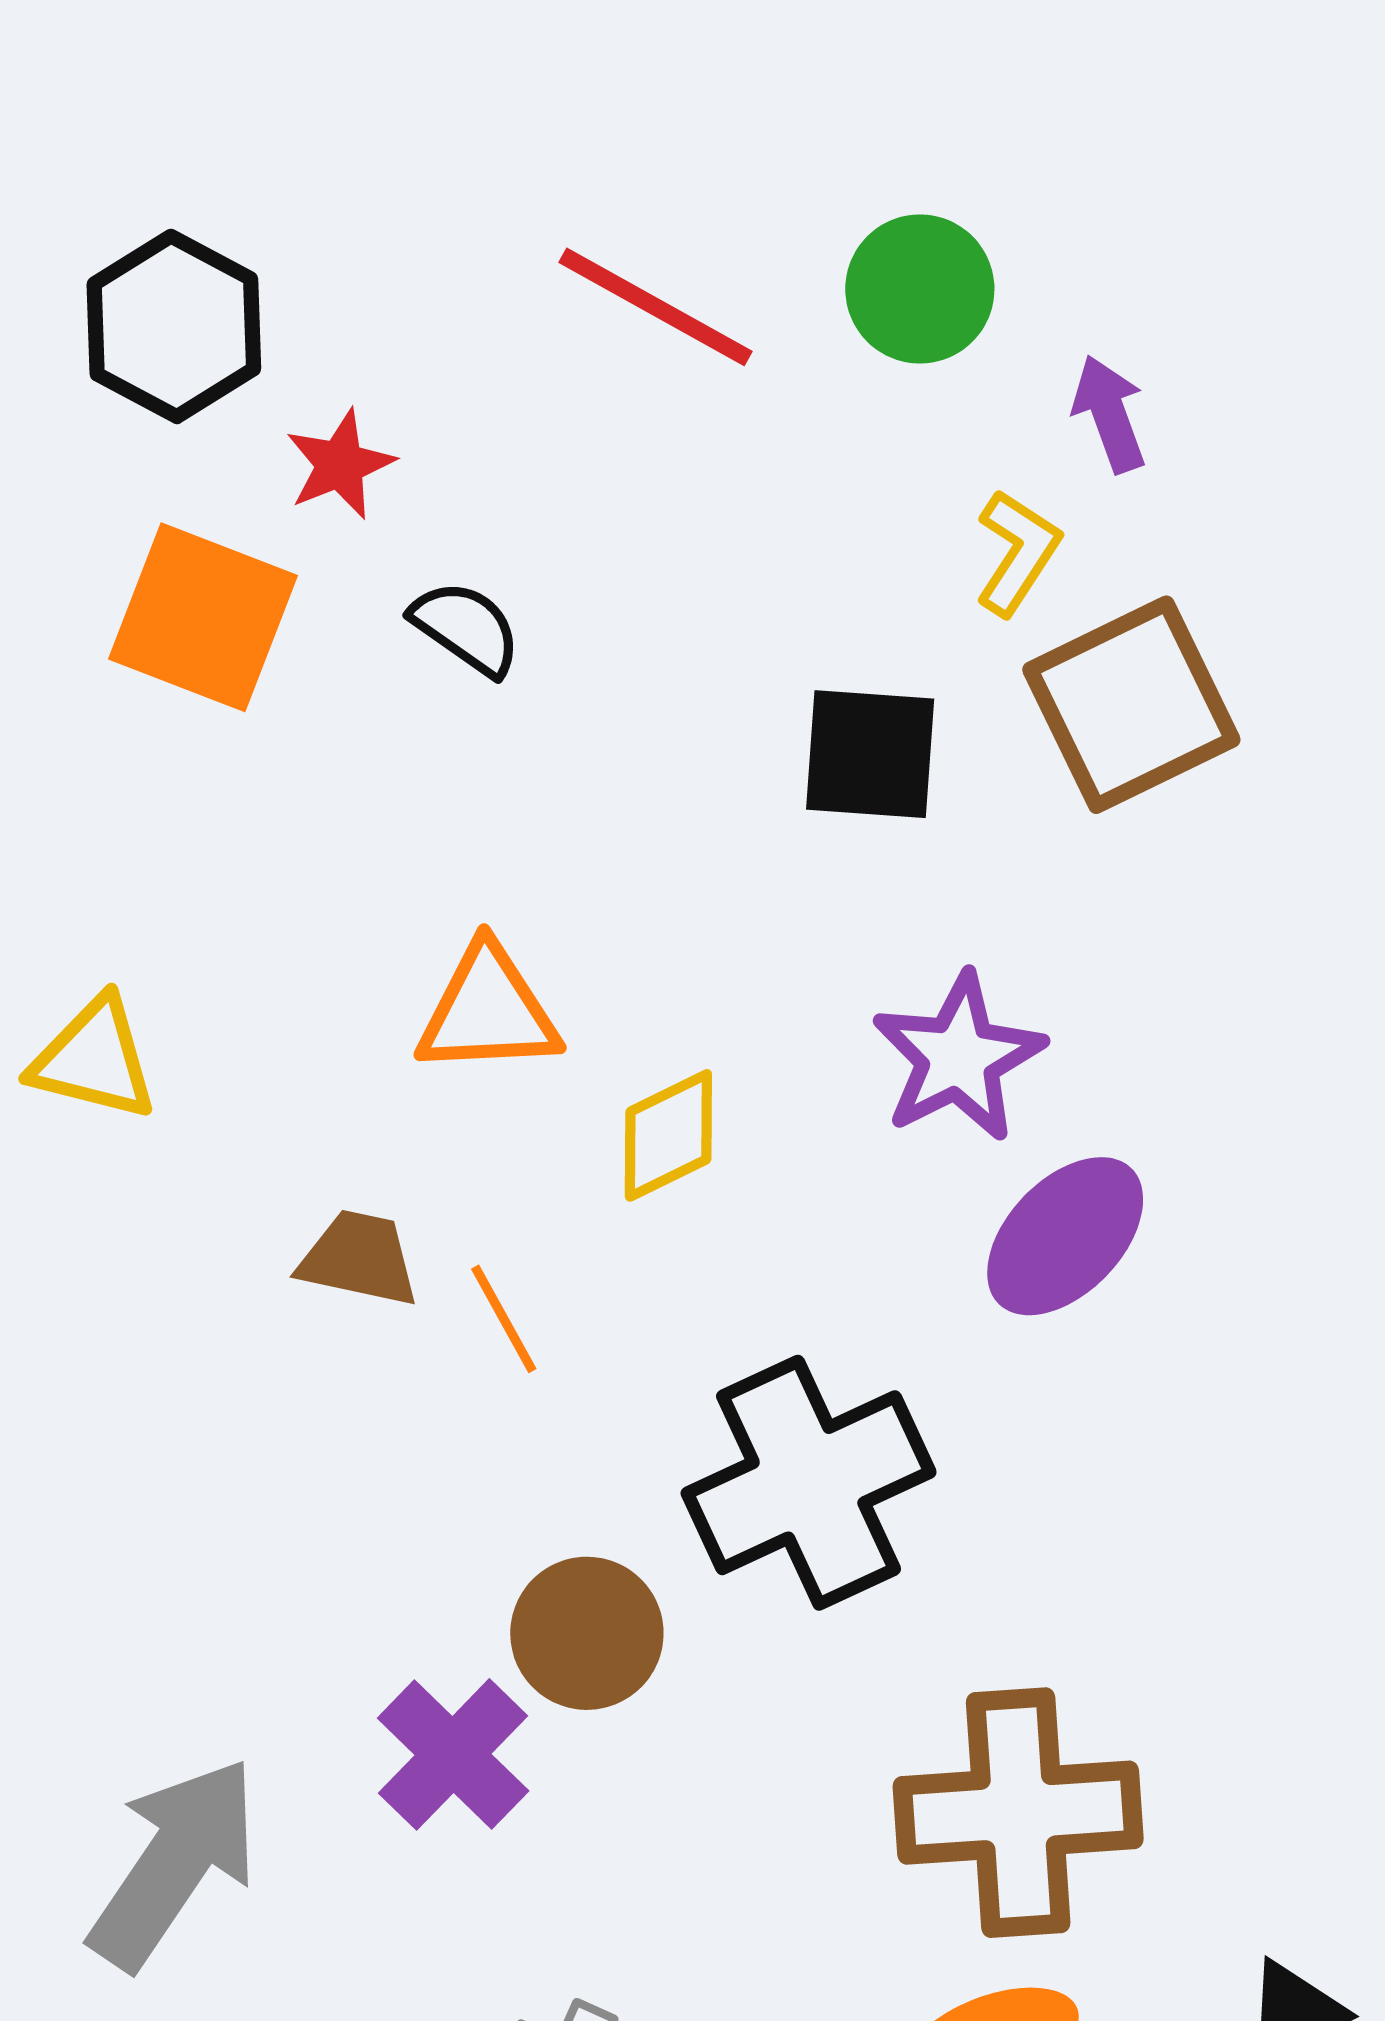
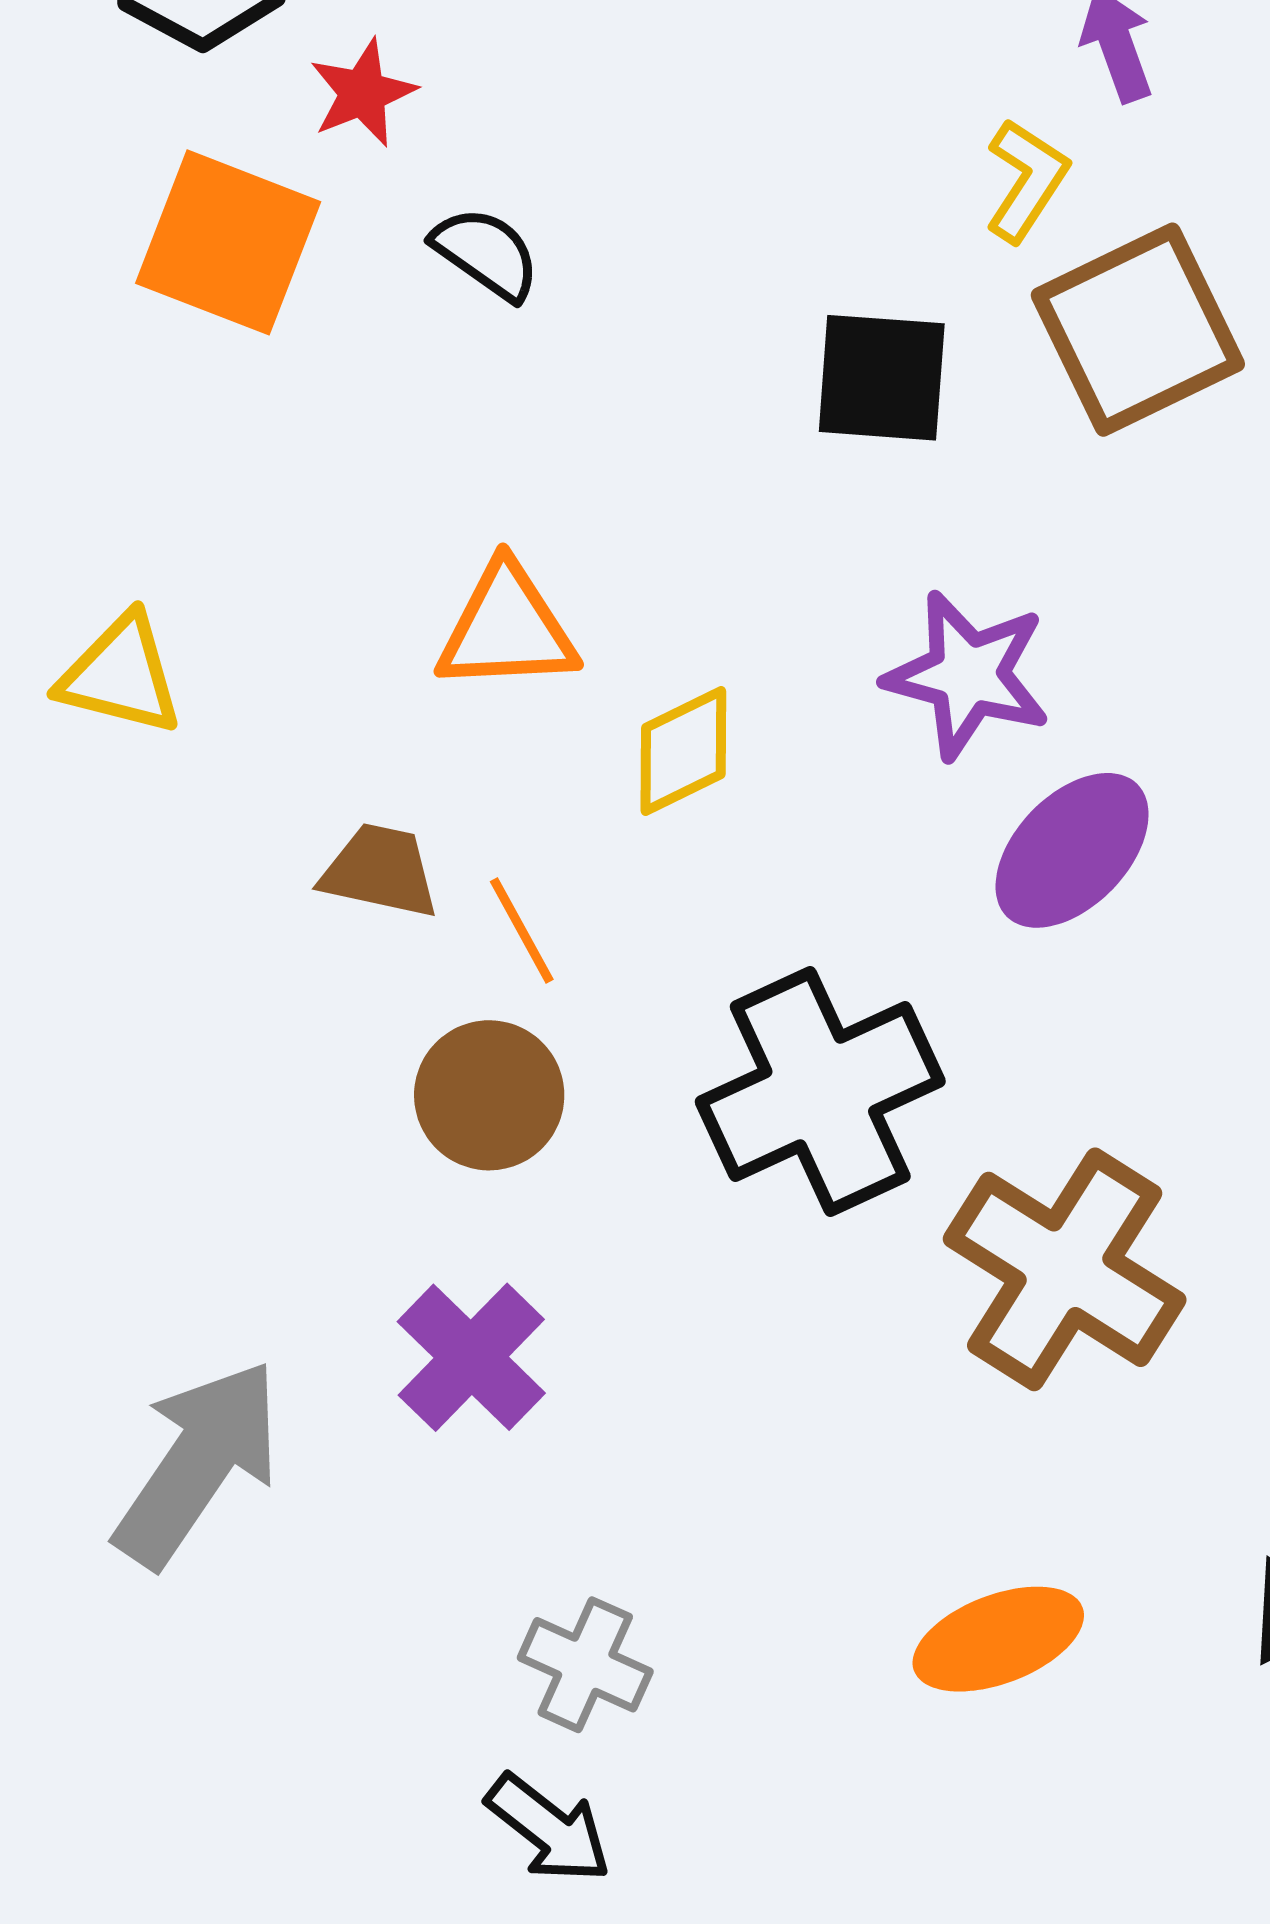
purple star: (958, 1057) -> (968, 675), turned -30
brown circle: (587, 1633) -> (489, 1095), moved
brown cross: (1018, 1813) -> (1065, 1269), moved, turned 36

